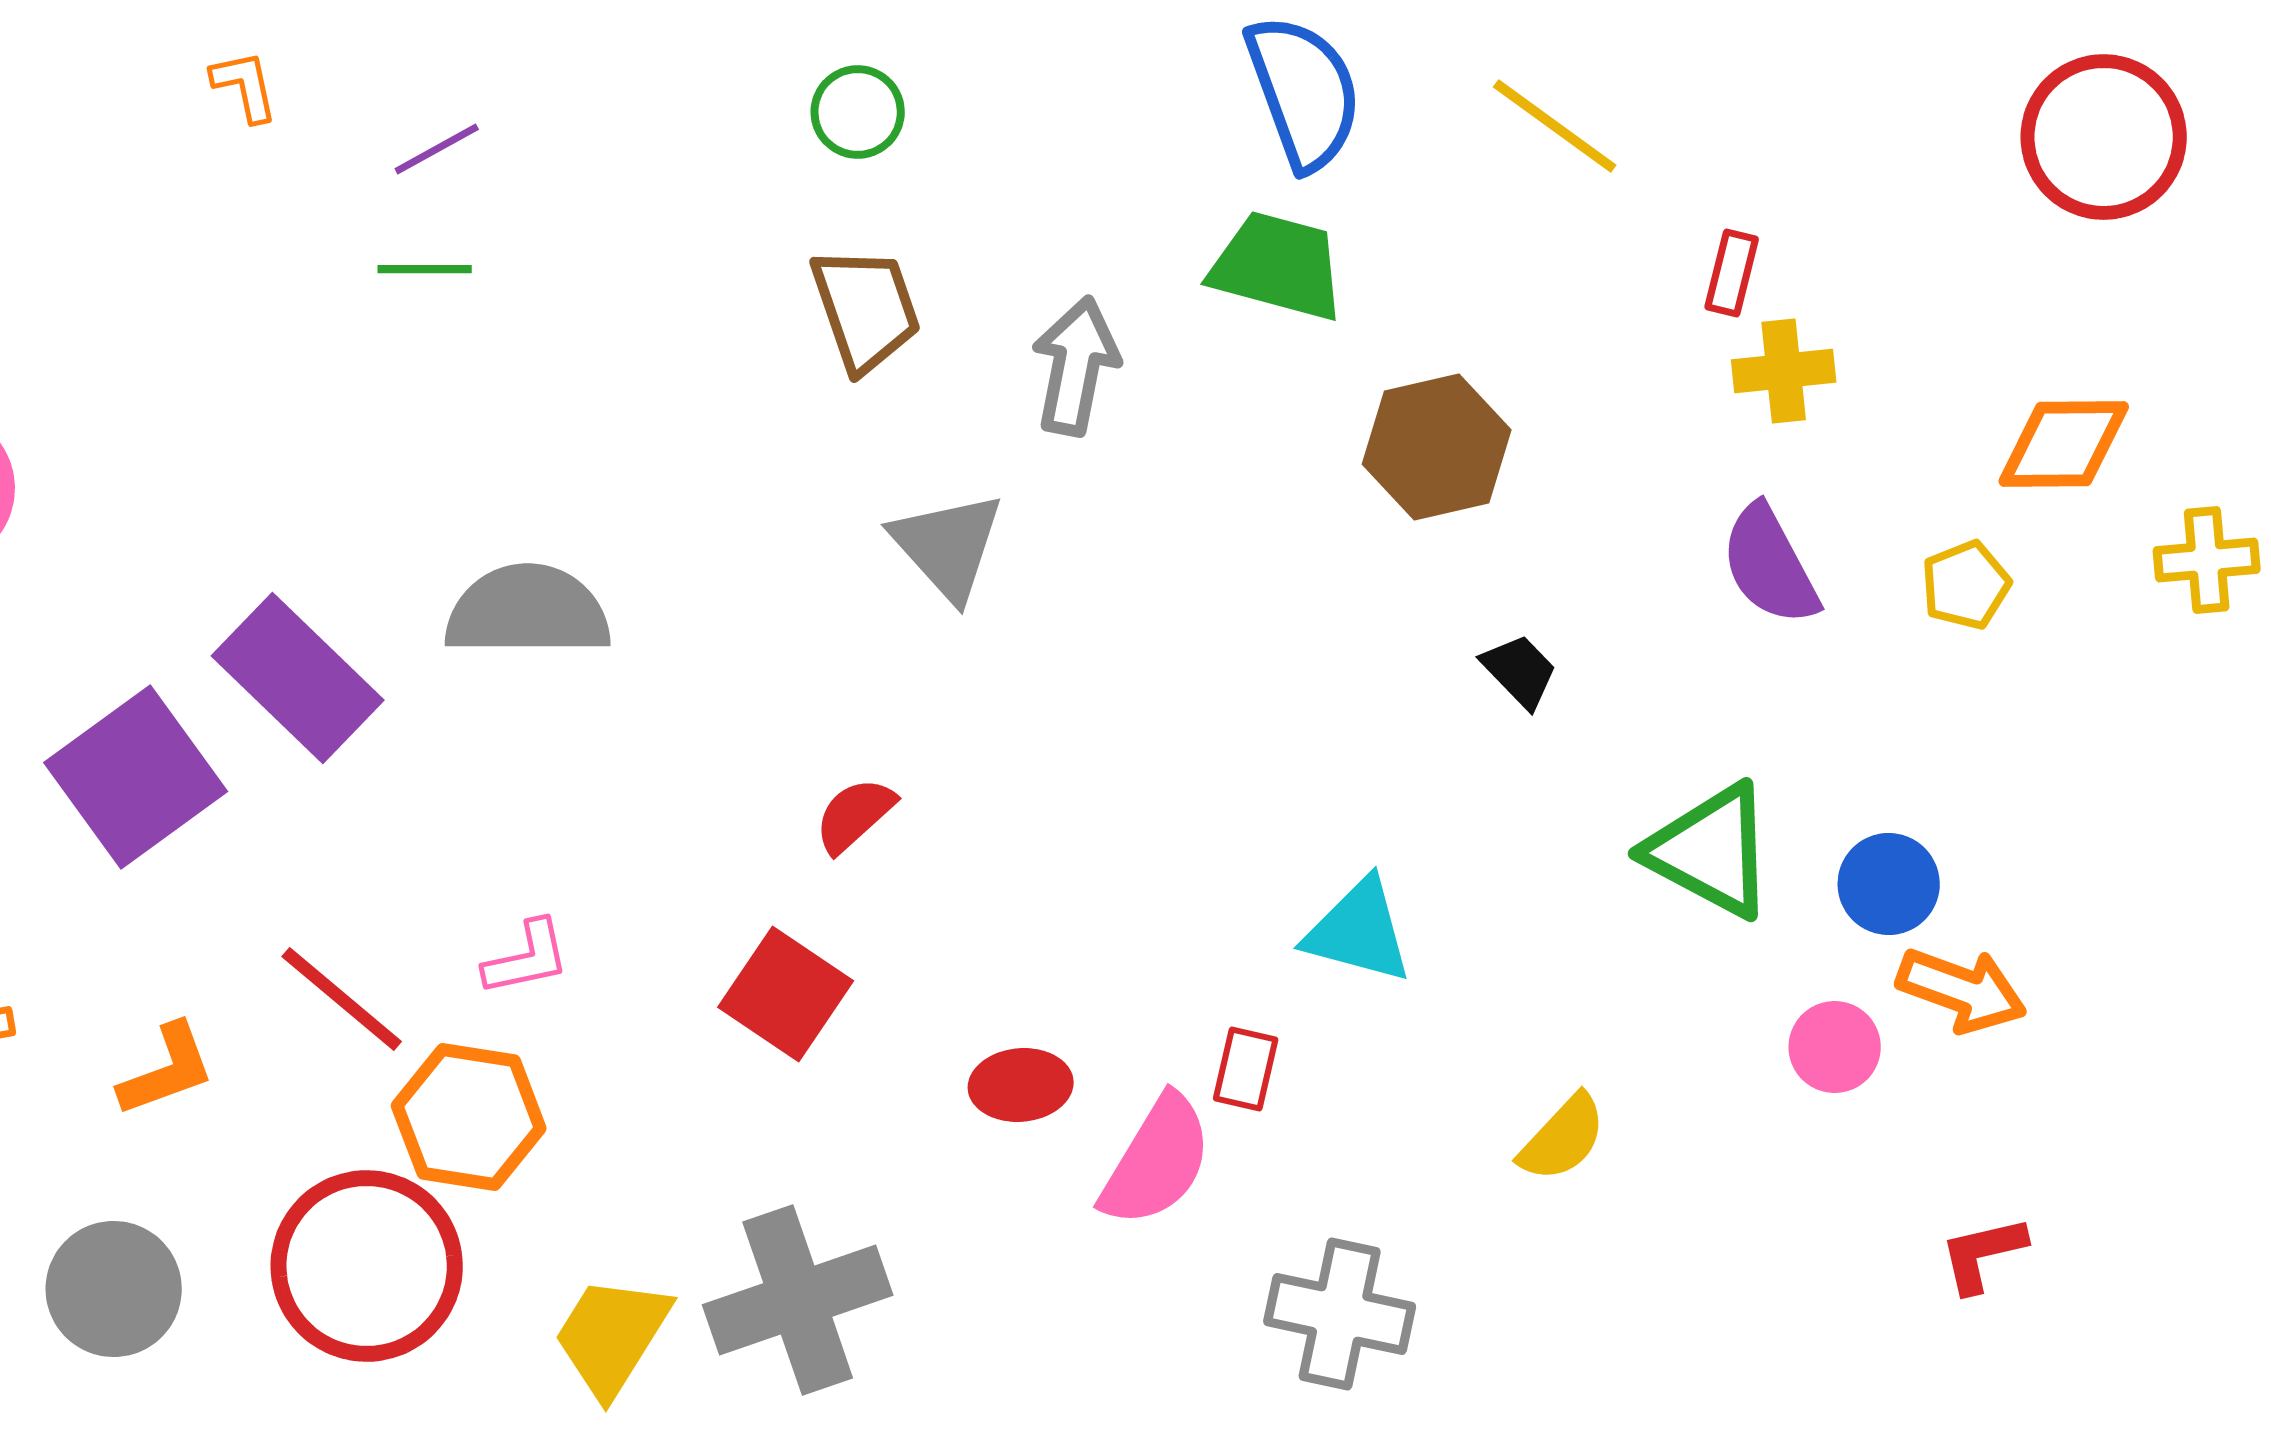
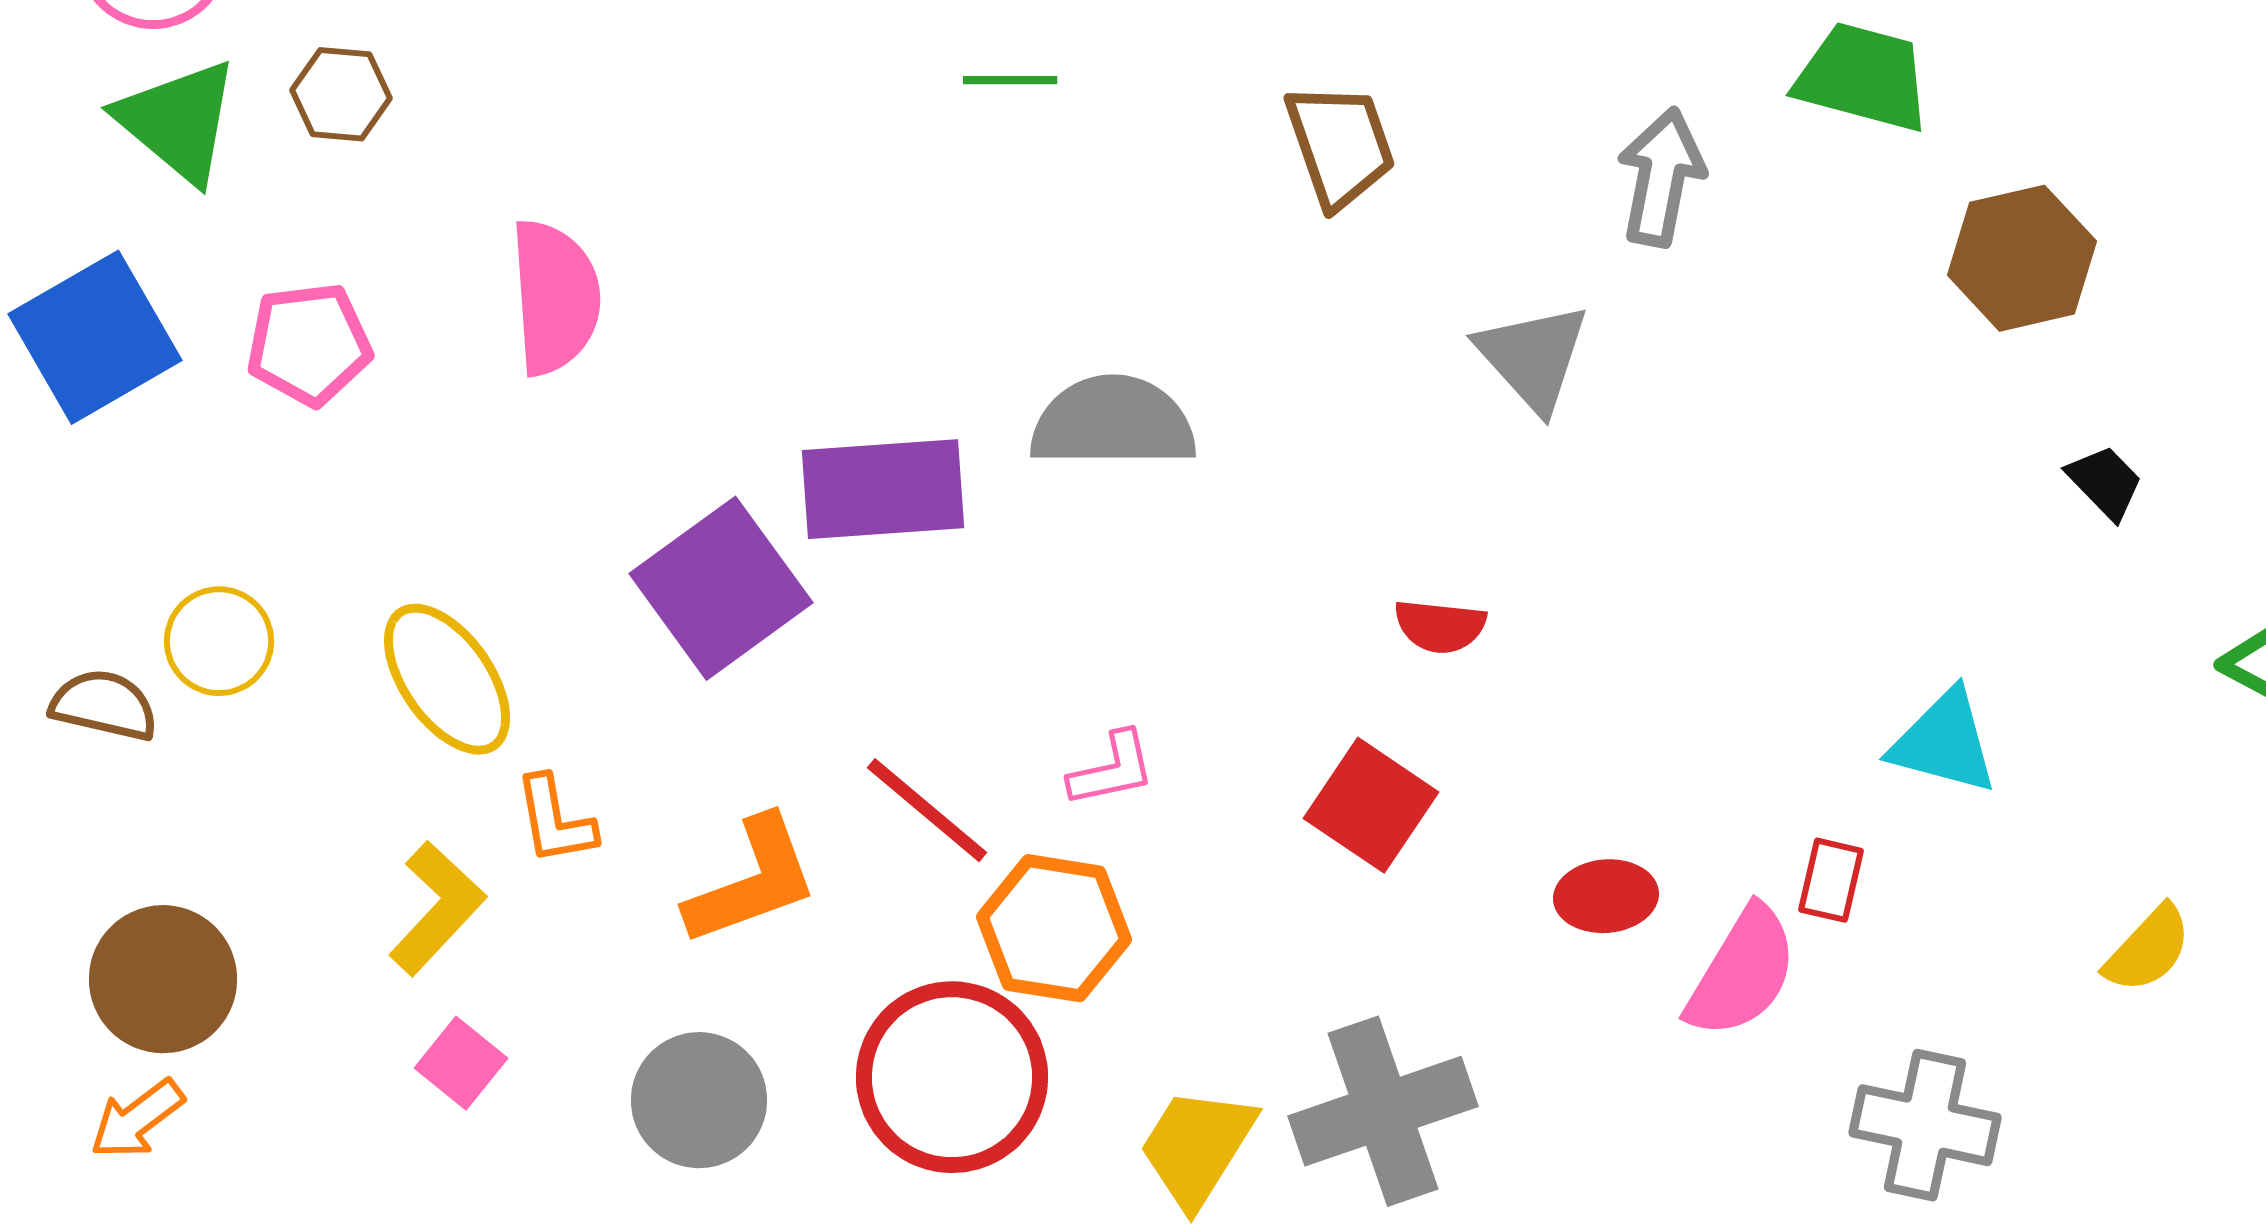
brown trapezoid: (866, 309) -> (1340, 145), moved
purple rectangle: (298, 678) -> (883, 489), turned -48
red semicircle: (855, 815) -> (1440, 626), turned -132
orange L-shape: (167, 1070) -> (752, 881), size x1.4

